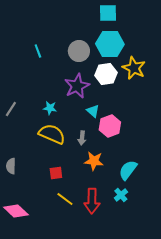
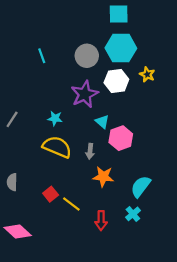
yellow star: (134, 68) -> (147, 74), size x0.6
red square: (56, 173) -> (51, 194), moved, turned -32
yellow line: (65, 199) -> (71, 204), moved
red arrow: (92, 201) -> (101, 221), size x0.7

